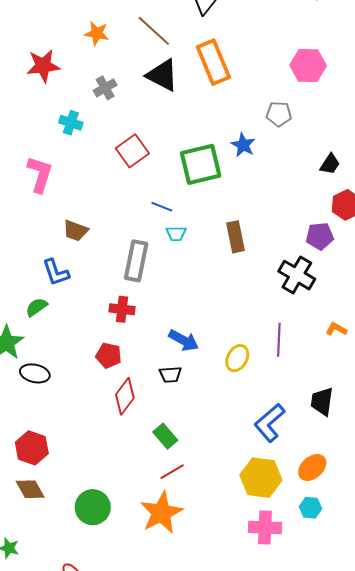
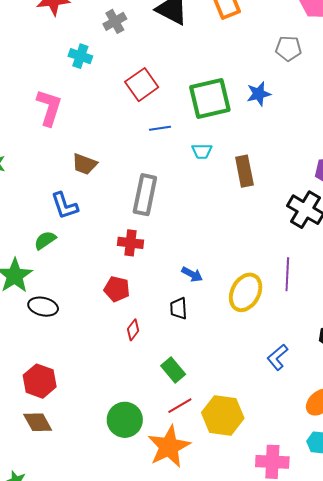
blue star: (243, 145) -> (259, 94), moved, turned 30
blue line: (162, 207) -> (160, 128), moved, turned -30
cyan trapezoid: (176, 234) -> (202, 151), moved
blue arrow: (184, 340) -> (192, 274), size x0.7
yellow ellipse: (237, 358) -> (246, 292), size x1.4
black trapezoid: (170, 375) -> (179, 308), turned 90
red diamond: (125, 396) -> (133, 330), size x0.6
blue L-shape: (270, 423) -> (277, 357), size x0.7
yellow hexagon: (261, 478) -> (223, 415), moved
green circle: (93, 507) -> (125, 420), moved

